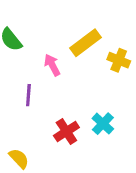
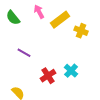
pink arrow: (52, 65) -> (39, 12), moved
purple line: (28, 95) -> (24, 53), turned -64

